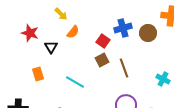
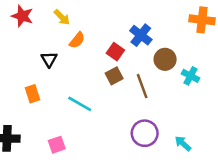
blue cross: (123, 28) -> (141, 35), turned -36
red star: (30, 33) -> (22, 16), moved
brown circle: (148, 33) -> (165, 59), moved
cyan cross: (163, 79) -> (191, 76), moved

